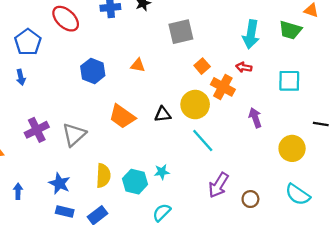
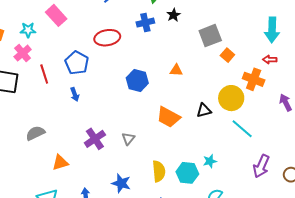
red ellipse: (66, 19) -> (107, 38), turned -45
orange square: (202, 66) -> (227, 55), moved
gray triangle: (74, 135) -> (128, 139), size x0.6

